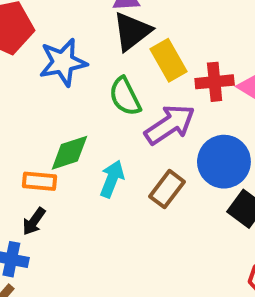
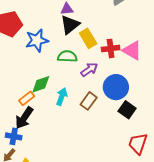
green semicircle: (125, 96) -> (67, 56), turned 120
purple arrow: (170, 124) -> (89, 70), size x0.7
orange rectangle: (40, 181) -> (27, 98), turned -42
black arrow: (34, 221) -> (24, 118), size x1.6

